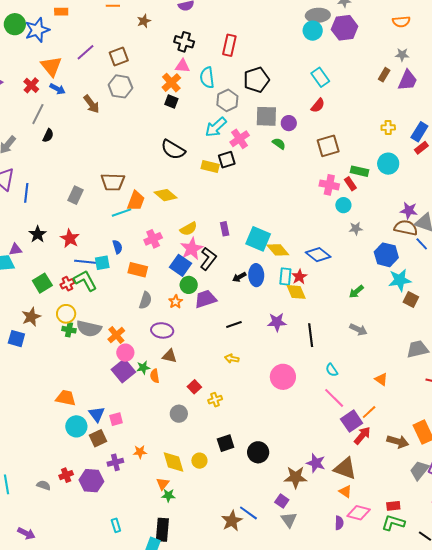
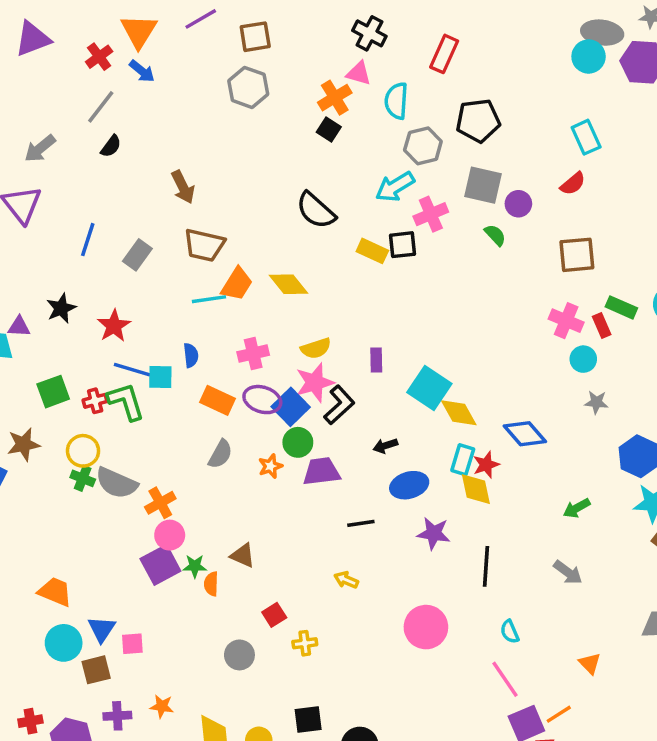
brown arrow: (91, 104) -> (183, 187), moved
blue line: (26, 193) -> (88, 240), moved
blue ellipse: (256, 275) -> (409, 485), moved, turned 65
purple ellipse: (162, 330) -> (262, 400), moved

